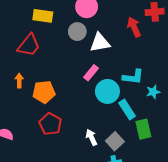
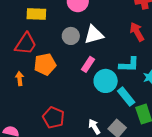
red arrow: (134, 27) -> (137, 32), moved
gray circle: (77, 32) -> (71, 36), moved
orange pentagon: (44, 92) -> (45, 64), moved

